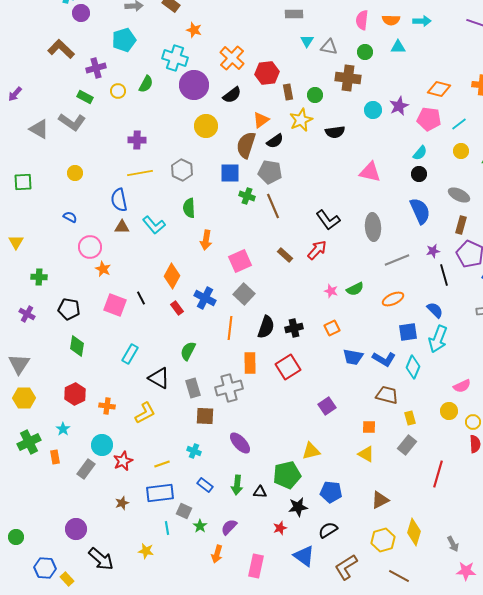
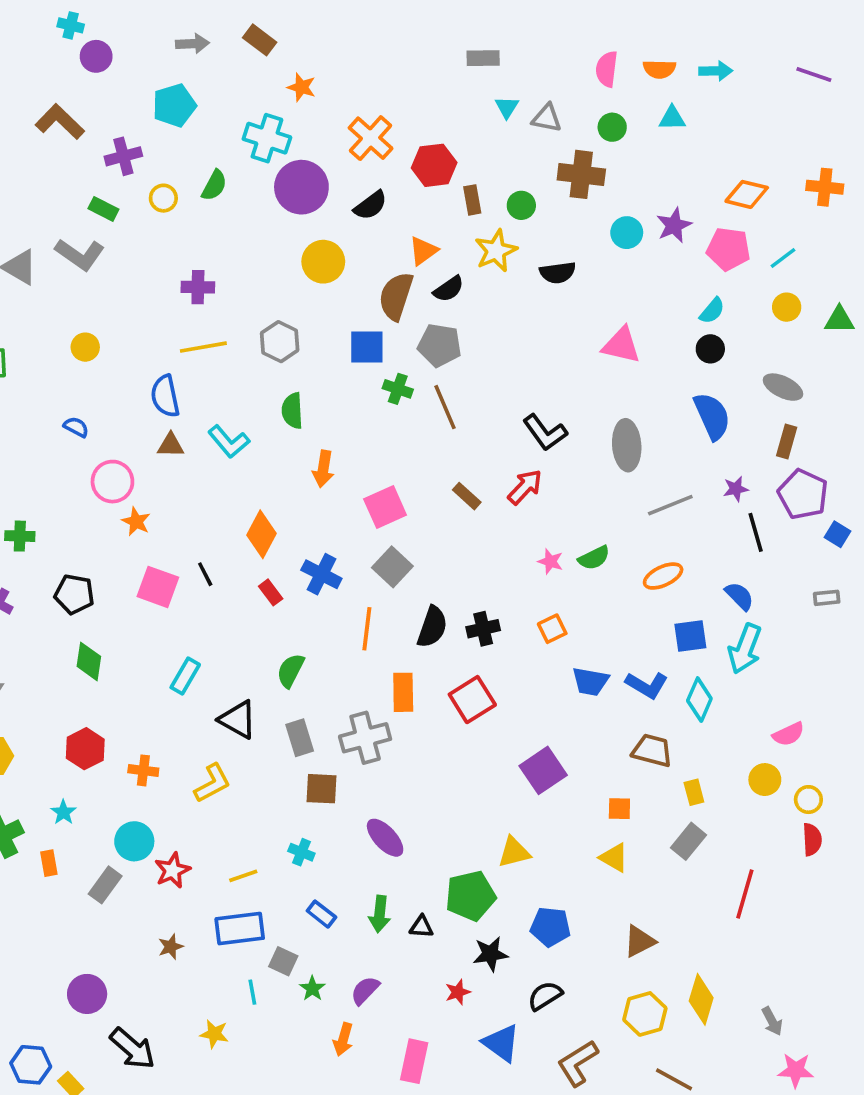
purple square: (327, 406) -> (543, 770), size x1.4

